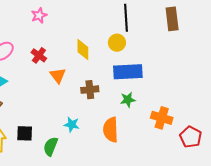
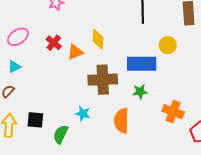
yellow circle: (117, 43) -> (168, 45), moved
orange triangle: (58, 75) -> (75, 52), moved, turned 42
brown cross: (90, 90) -> (103, 80), size x1.6

